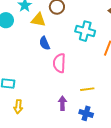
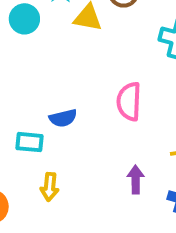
blue semicircle: (45, 43) -> (63, 118), moved, turned -80

